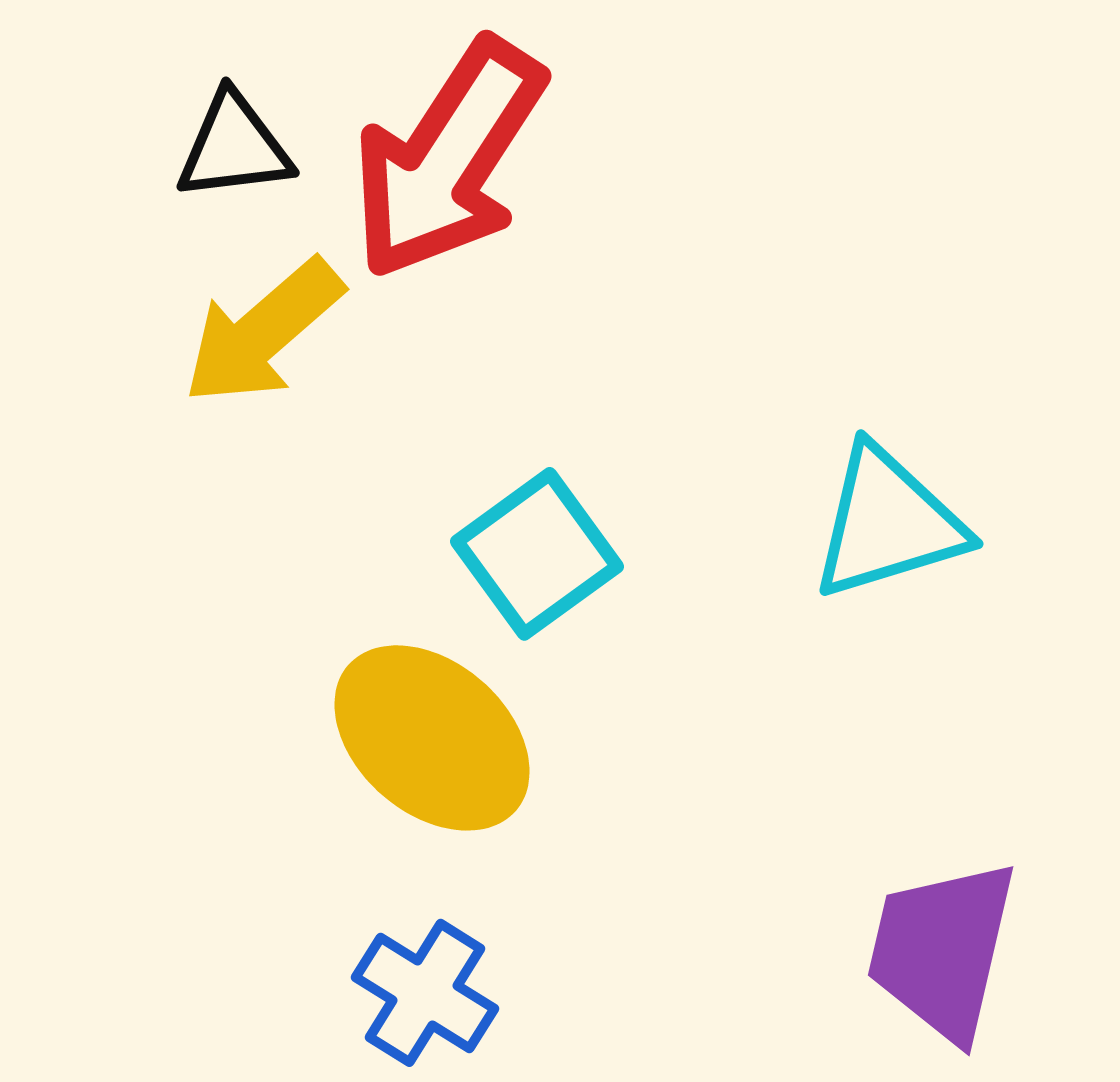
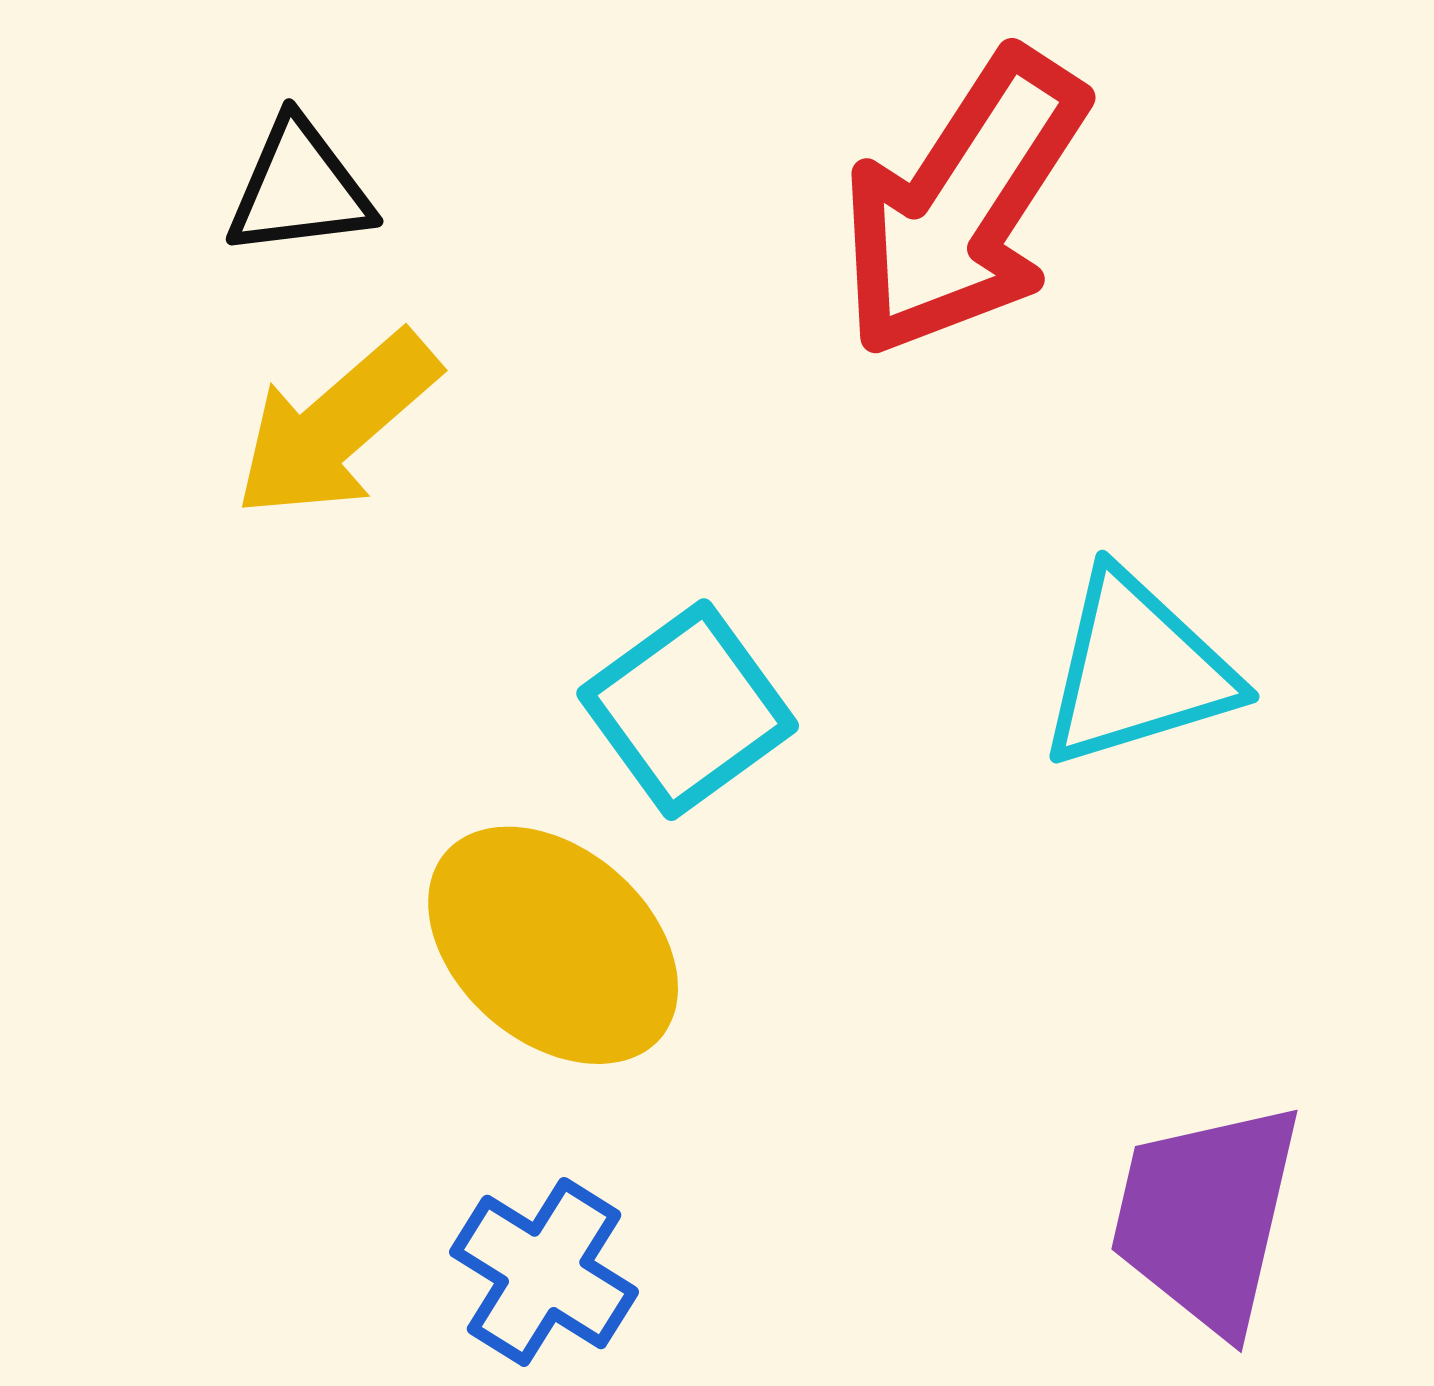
red arrow: (448, 159) -> (963, 204), moved

